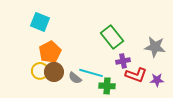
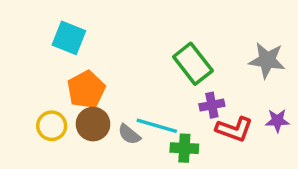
gray star: (155, 47) -> (267, 60), moved
yellow circle: (40, 71) -> (52, 126), moved
purple star: (157, 80) -> (277, 121), moved

